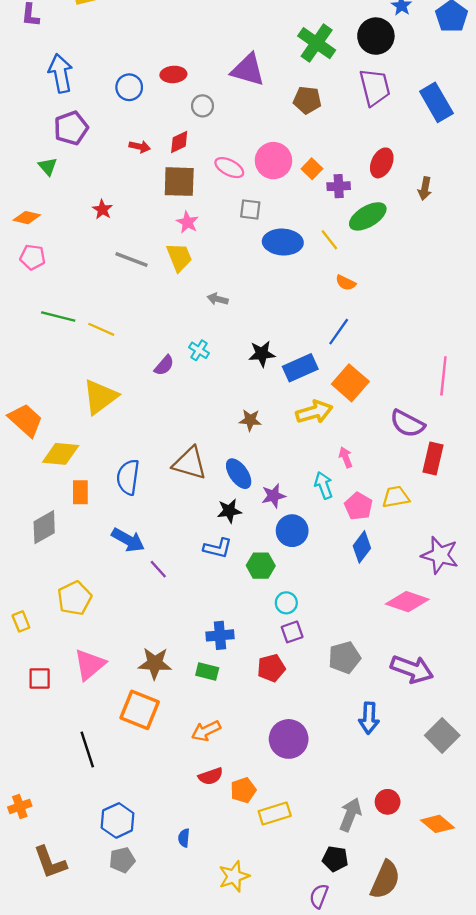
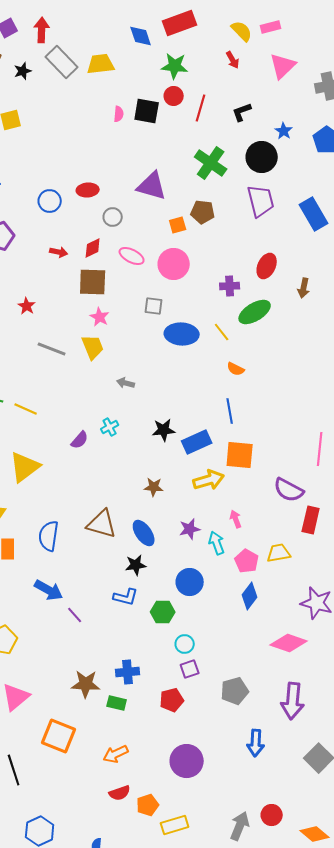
pink ellipse: (229, 168) -> (132, 256), moved
orange square: (312, 169) -> (178, 225), moved, turned 30
blue line: (339, 332) -> (230, 411), turned -45
cyan cross: (199, 350) -> (110, 427), turned 30
orange square: (350, 383) -> (240, 455), turned -36
purple star: (273, 496) -> (190, 529), moved
brown star: (155, 663) -> (86, 684), moved
purple arrow: (412, 669) -> (293, 701), turned 75

